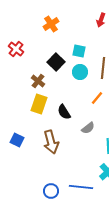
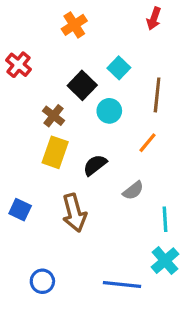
cyan square: (79, 51) -> (119, 68), turned 32
cyan circle: (80, 72) -> (109, 111), moved
black semicircle: (64, 112) -> (95, 165), turned 84
blue circle: (51, 191) -> (42, 281), moved

